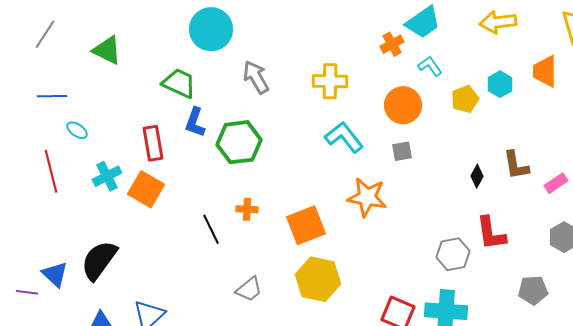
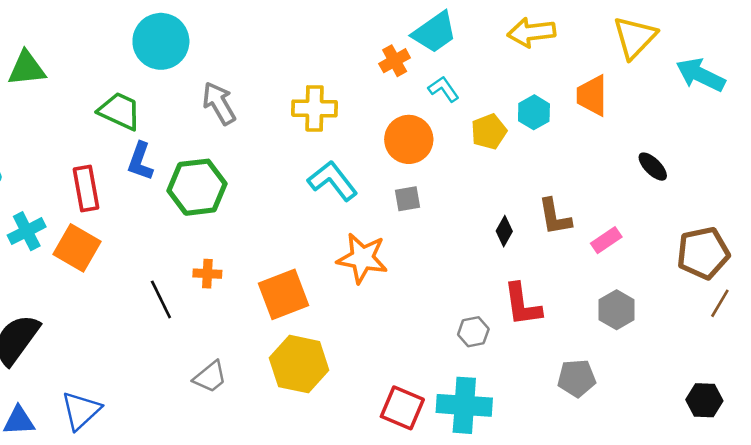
green triangle: (107, 50) -> (27, 68), turned -32
gray hexagon: (453, 254) -> (473, 332), size x0.7

